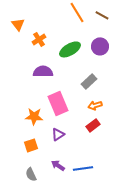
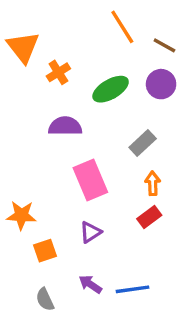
brown line: (102, 15) -> (164, 45), moved
orange triangle: (18, 24) -> (23, 47), size x1.5
orange arrow: (95, 105) -> (153, 183), turned 104
orange star: (34, 116) -> (21, 215), moved

